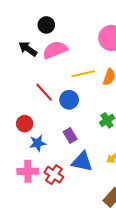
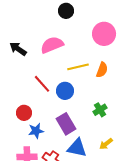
black circle: (46, 25) -> (66, 11), moved
black arrow: (28, 49) -> (18, 49), moved
purple rectangle: (70, 136) -> (66, 124), size x1.5

